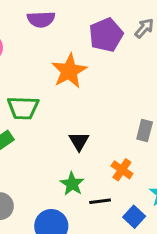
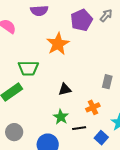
black triangle: (79, 141) -> (65, 89), turned 48
orange cross: (122, 170) -> (93, 107), turned 32

